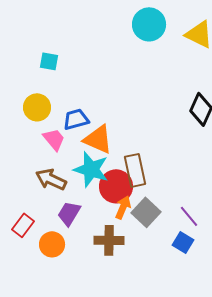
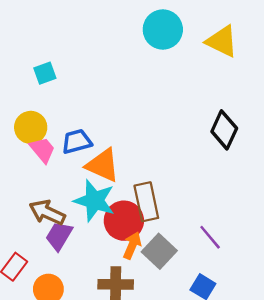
cyan square: (49, 61) -> (45, 73), turned -30
pink trapezoid: (54, 139) -> (42, 150), moved
purple trapezoid: (69, 213) -> (59, 236), moved
purple line: (189, 216) -> (210, 237), moved

